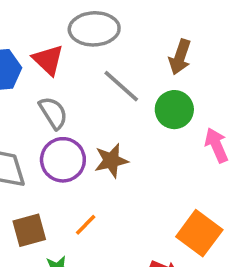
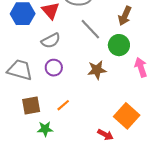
gray semicircle: (53, 113) -> (51, 41), turned 90
purple circle: (63, 160) -> (54, 68), size x0.7
brown star: (111, 161) -> (97, 70), moved

